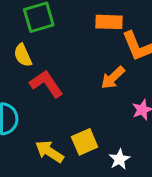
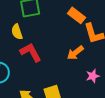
orange rectangle: (109, 22) -> (76, 15), turned 30

